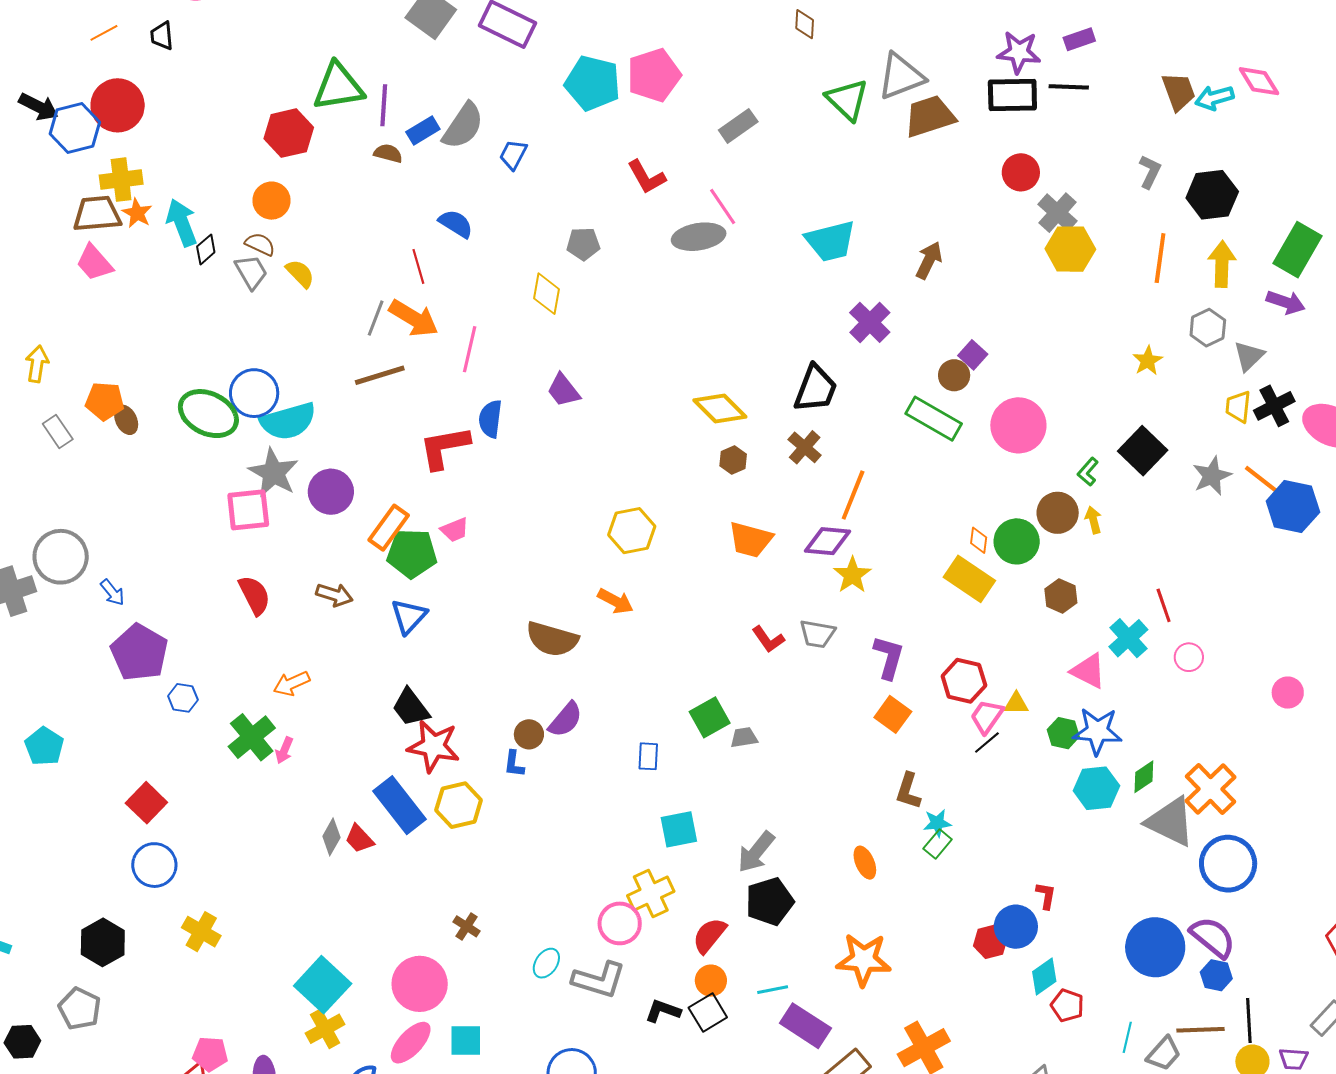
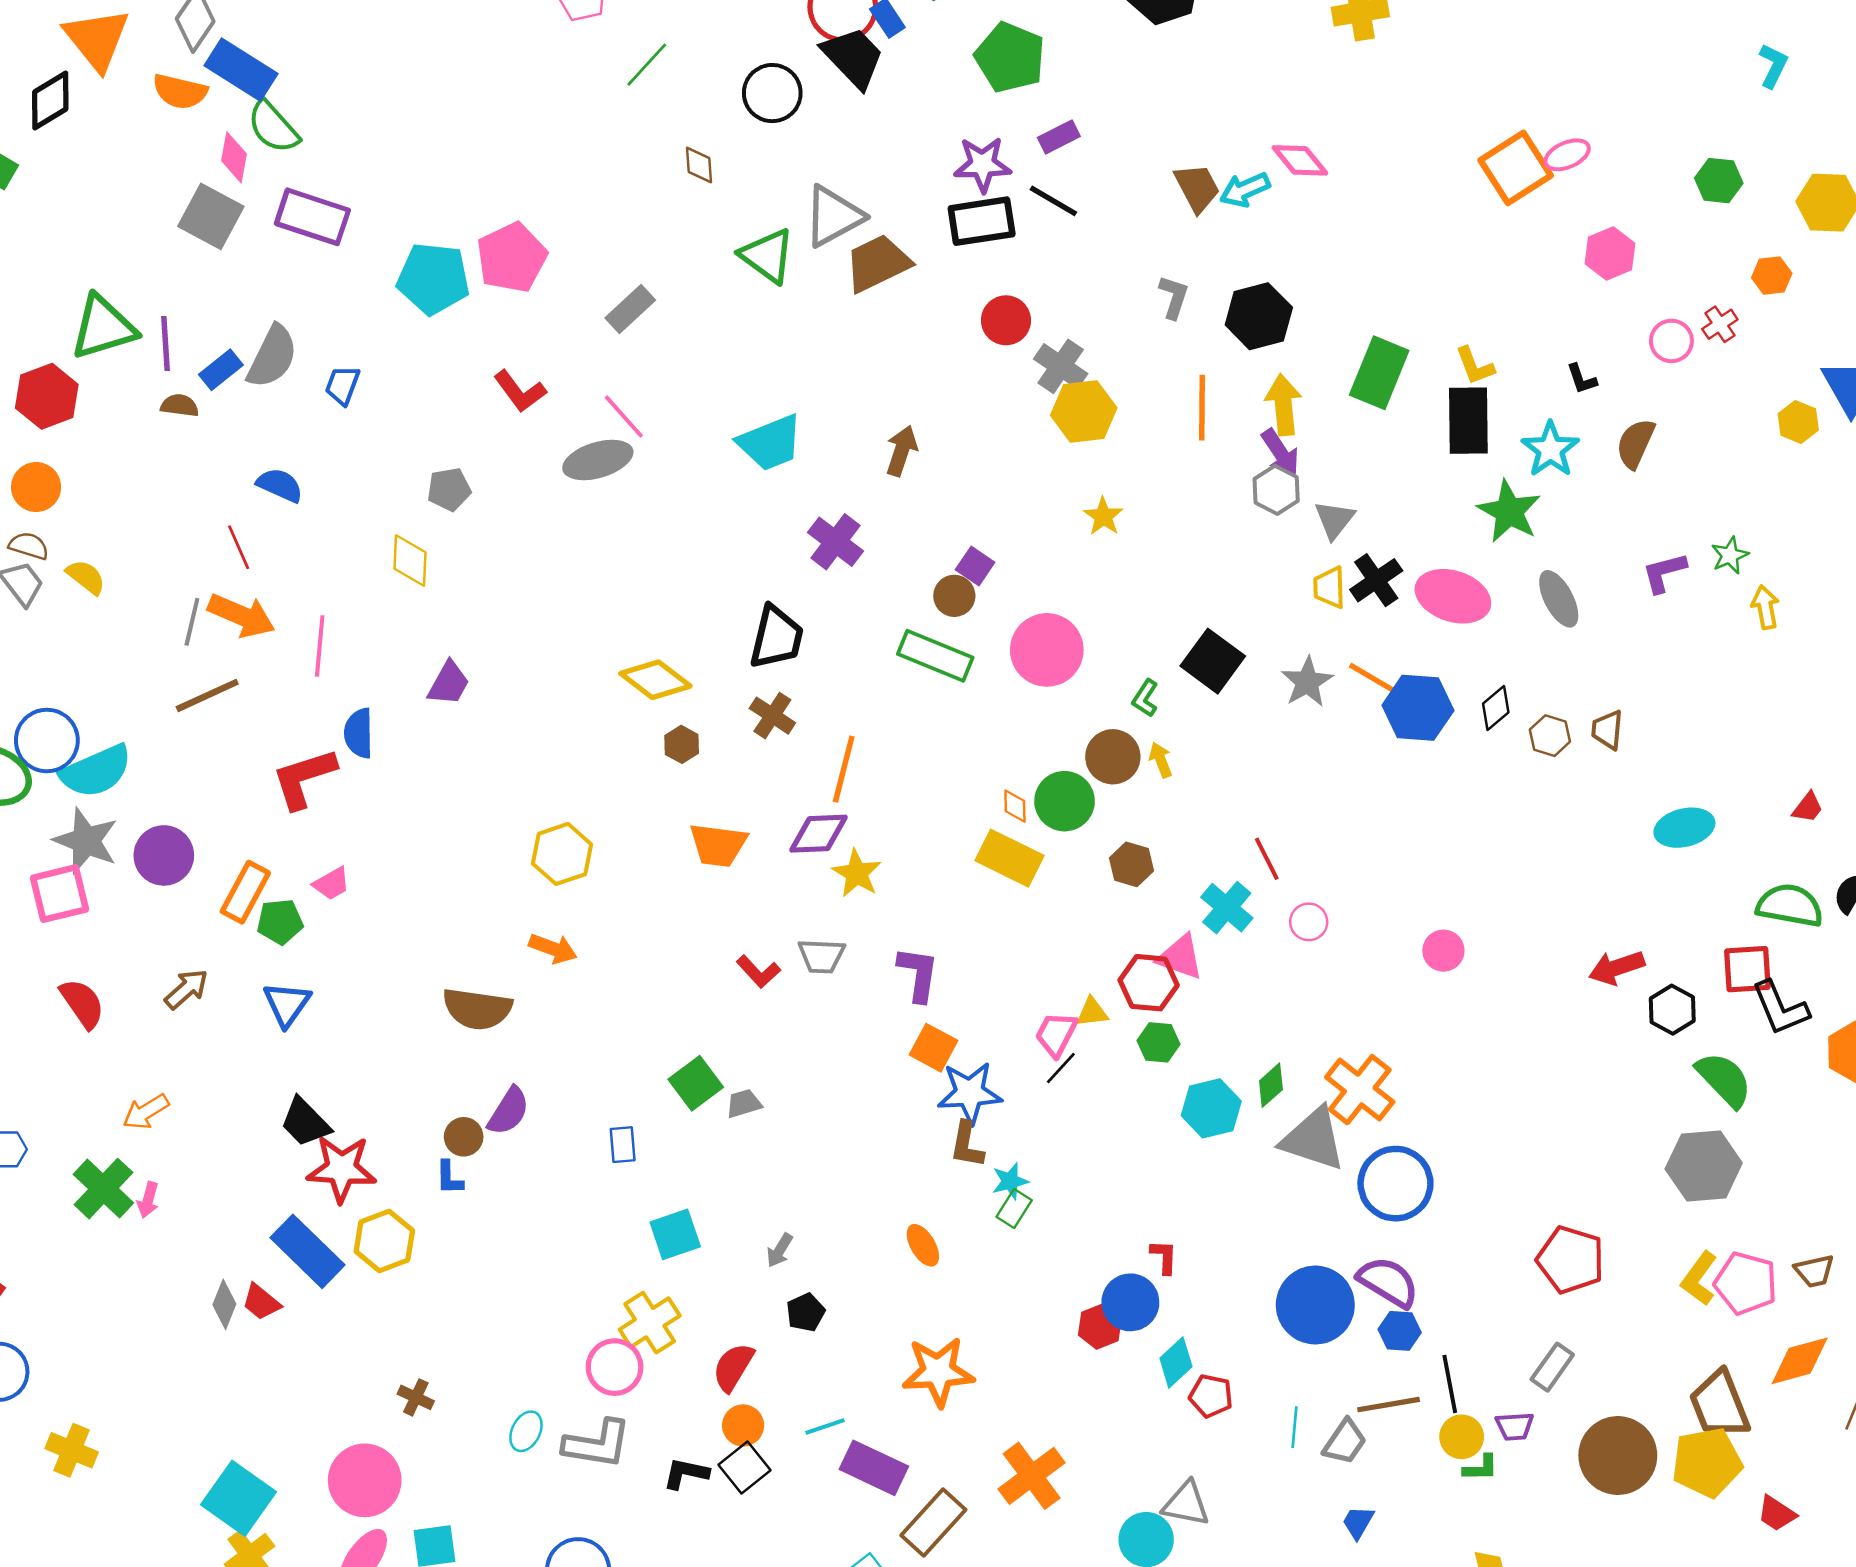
black line: (1069, 87) -> (1053, 201), turned 36
purple arrow: (1286, 302) -> (1280, 453), moved, turned 45
yellow star: (1148, 361) -> (1103, 516), moved
purple trapezoid: (563, 390) -> (449, 683), turned -105
green pentagon: (412, 553) -> (280, 922), size x0.7
brown arrow: (334, 595) -> (186, 989), turned -51
red hexagon: (964, 681) -> (1149, 983), moved
blue star: (1097, 731) -> (970, 1093), moved
gray arrow: (756, 852) -> (780, 1250), size x0.6
black pentagon: (770, 901) -> (806, 1312), size x0.6

